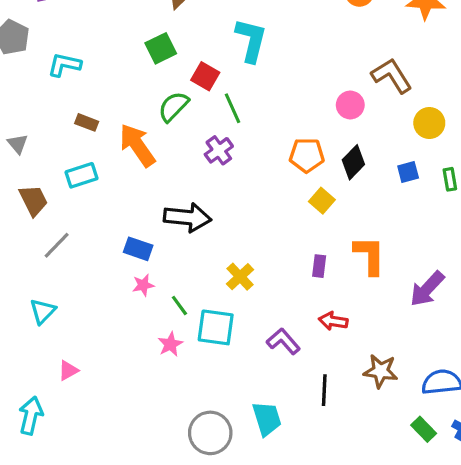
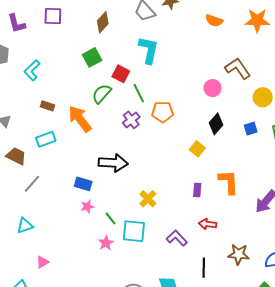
cyan L-shape: (64, 65) -> (32, 70), turned -55
orange pentagon: (307, 155) -> (163, 112), moved
brown trapezoid: (33, 200) -> (16, 156), turned -35
cyan triangle: (43, 311) -> (25, 226), turned 30

